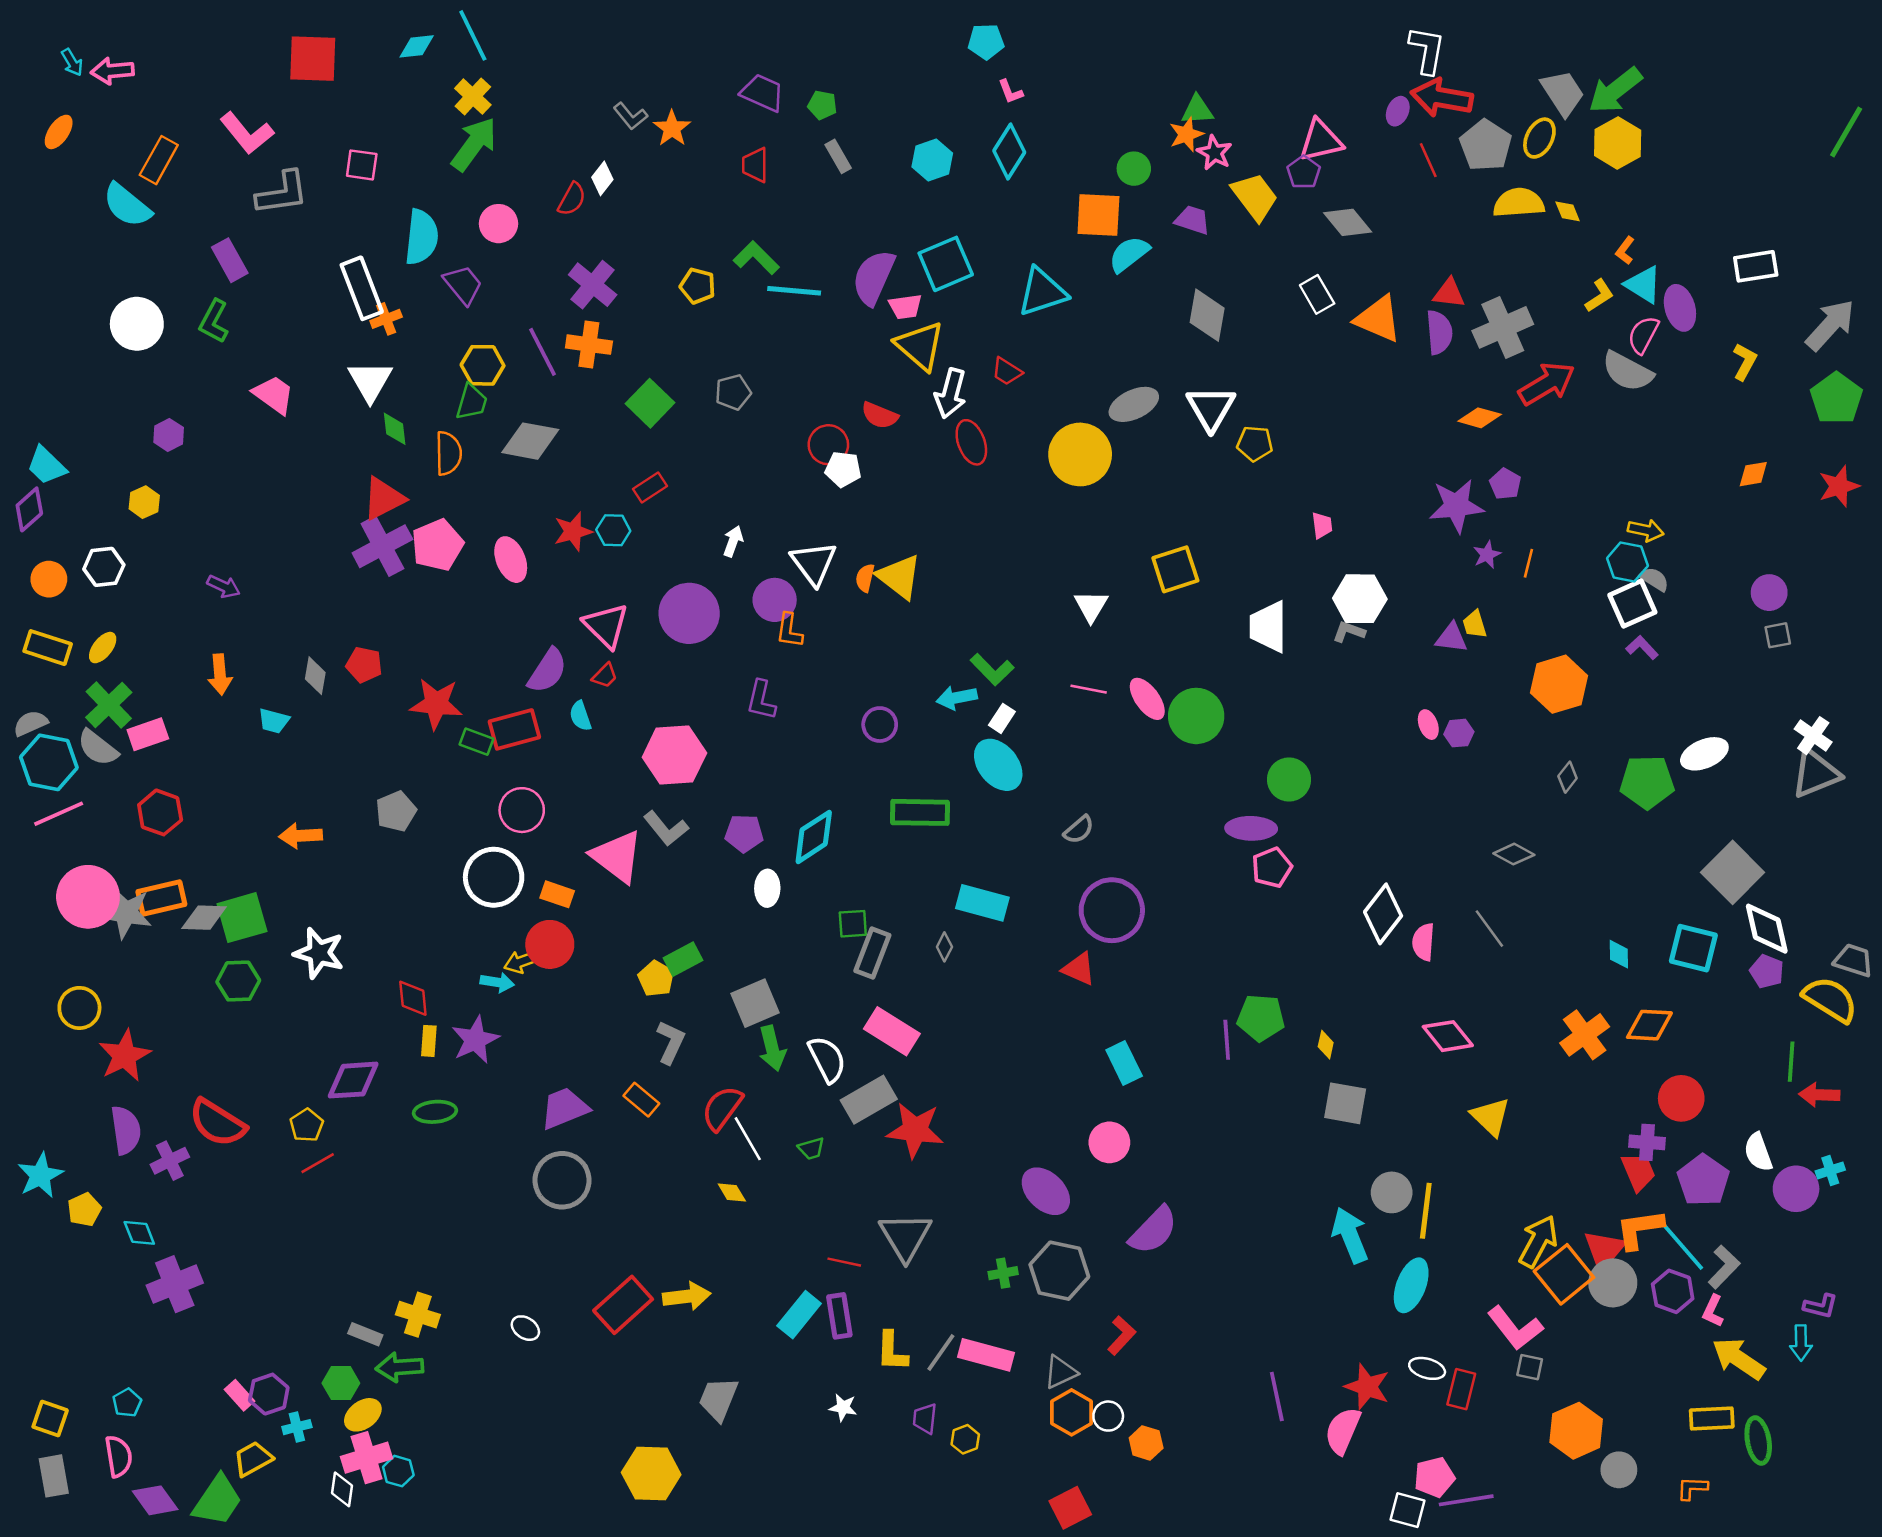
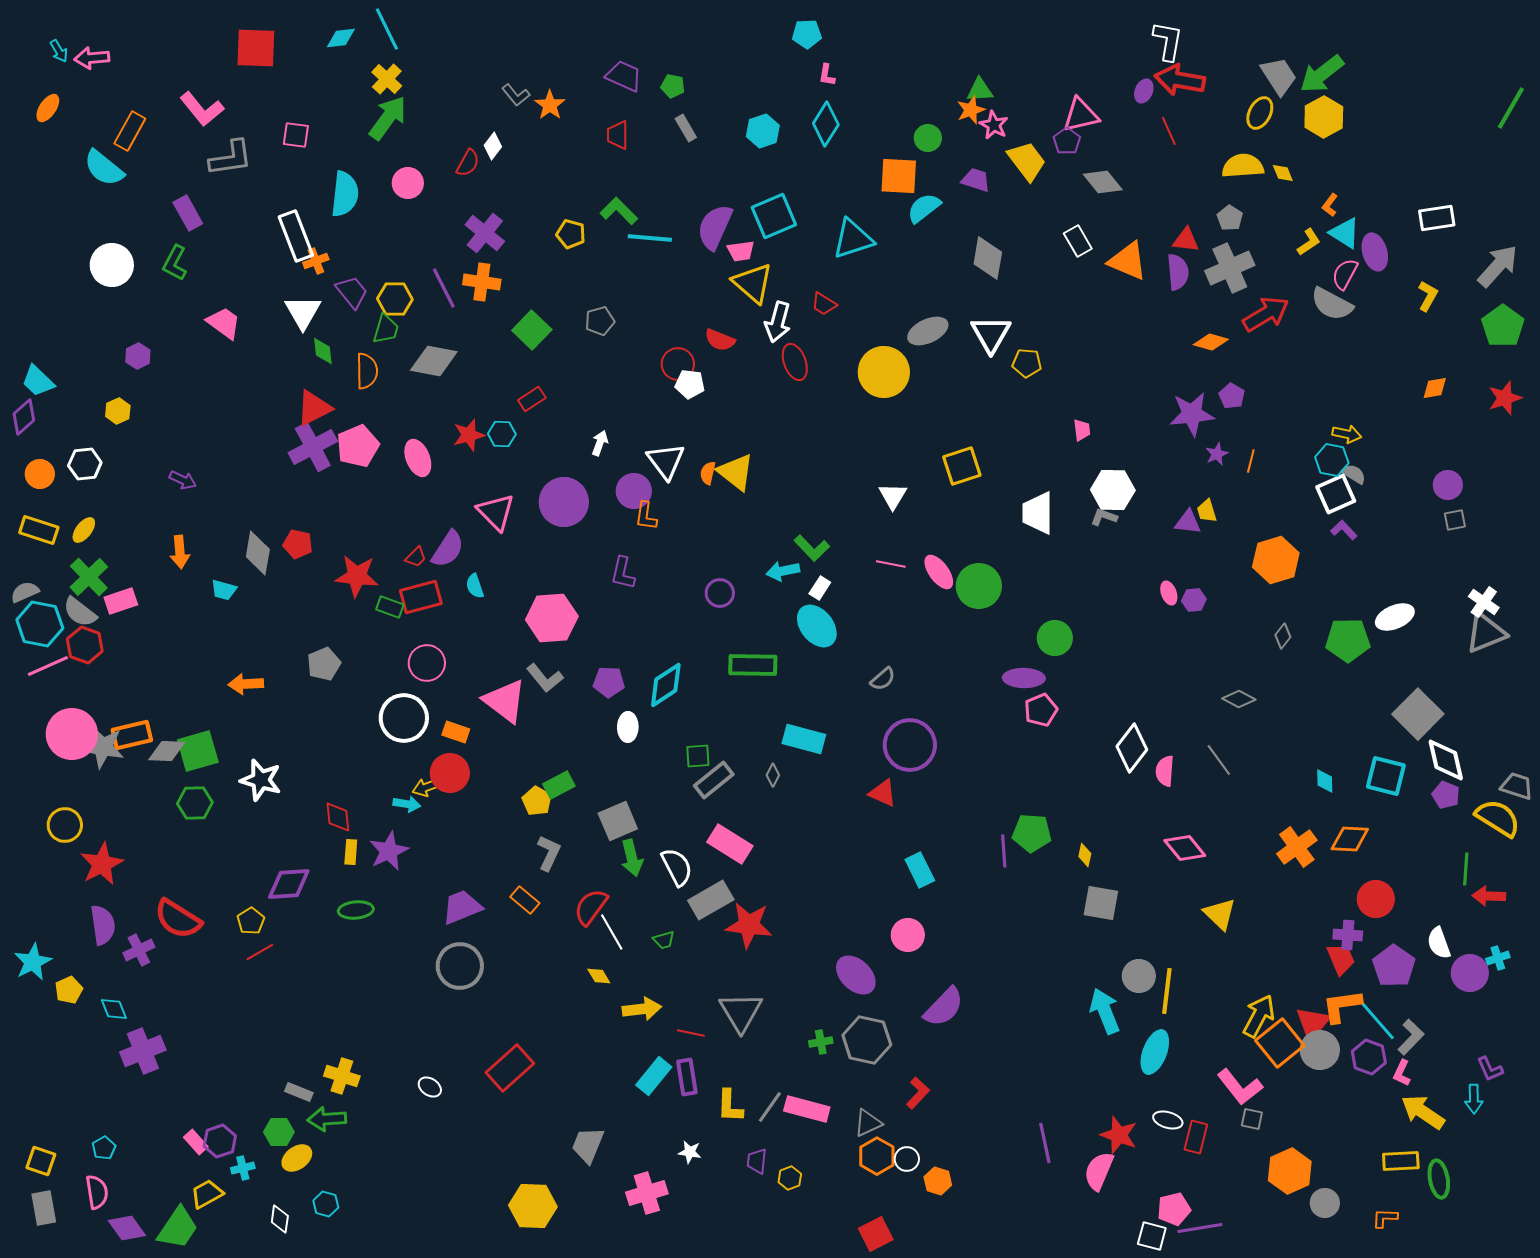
pink L-shape: (1010, 92) -> (827, 75), turned 30
gray pentagon: (1486, 145) -> (1230, 218), moved, size x0.6
purple trapezoid: (463, 285) -> (352, 292), moved
gray diamond: (315, 676) -> (258, 553), size x1.4
red trapezoid: (605, 676) -> (416, 557), moved
red hexagon: (160, 812) -> (85, 645), moved
gray rectangle: (872, 953) -> (714, 780), turned 30
yellow arrow: (687, 1296) -> (642, 1009), moved
purple L-shape: (1820, 1306) -> (1490, 1069), turned 52
pink cross: (367, 1458) -> (647, 1193), moved

